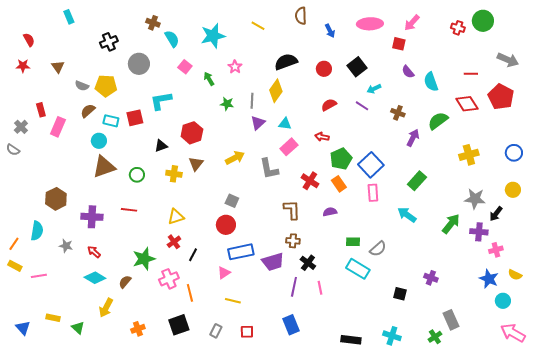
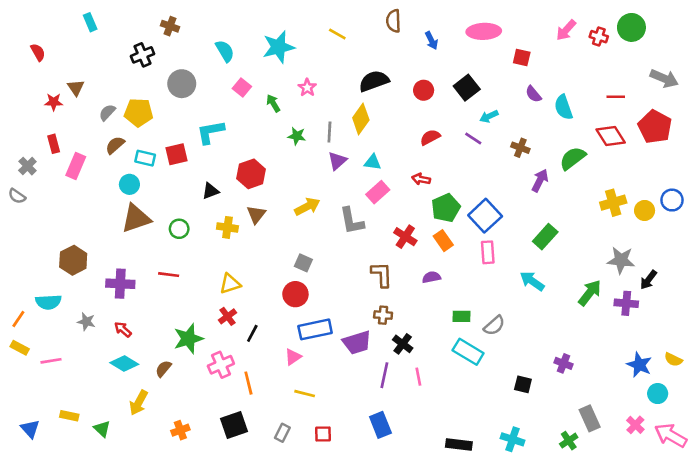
brown cross: (153, 23) -> (170, 26), moved
pink arrow: (412, 23) -> (566, 30), moved
red star: (23, 66) -> (54, 102), moved
gray semicircle: (82, 86) -> (107, 112), turned 112
yellow circle: (513, 190) -> (645, 210), moved
cyan semicircle: (37, 231) -> (48, 302), turned 78
pink cross: (496, 250) -> (635, 425), moved, turned -32

